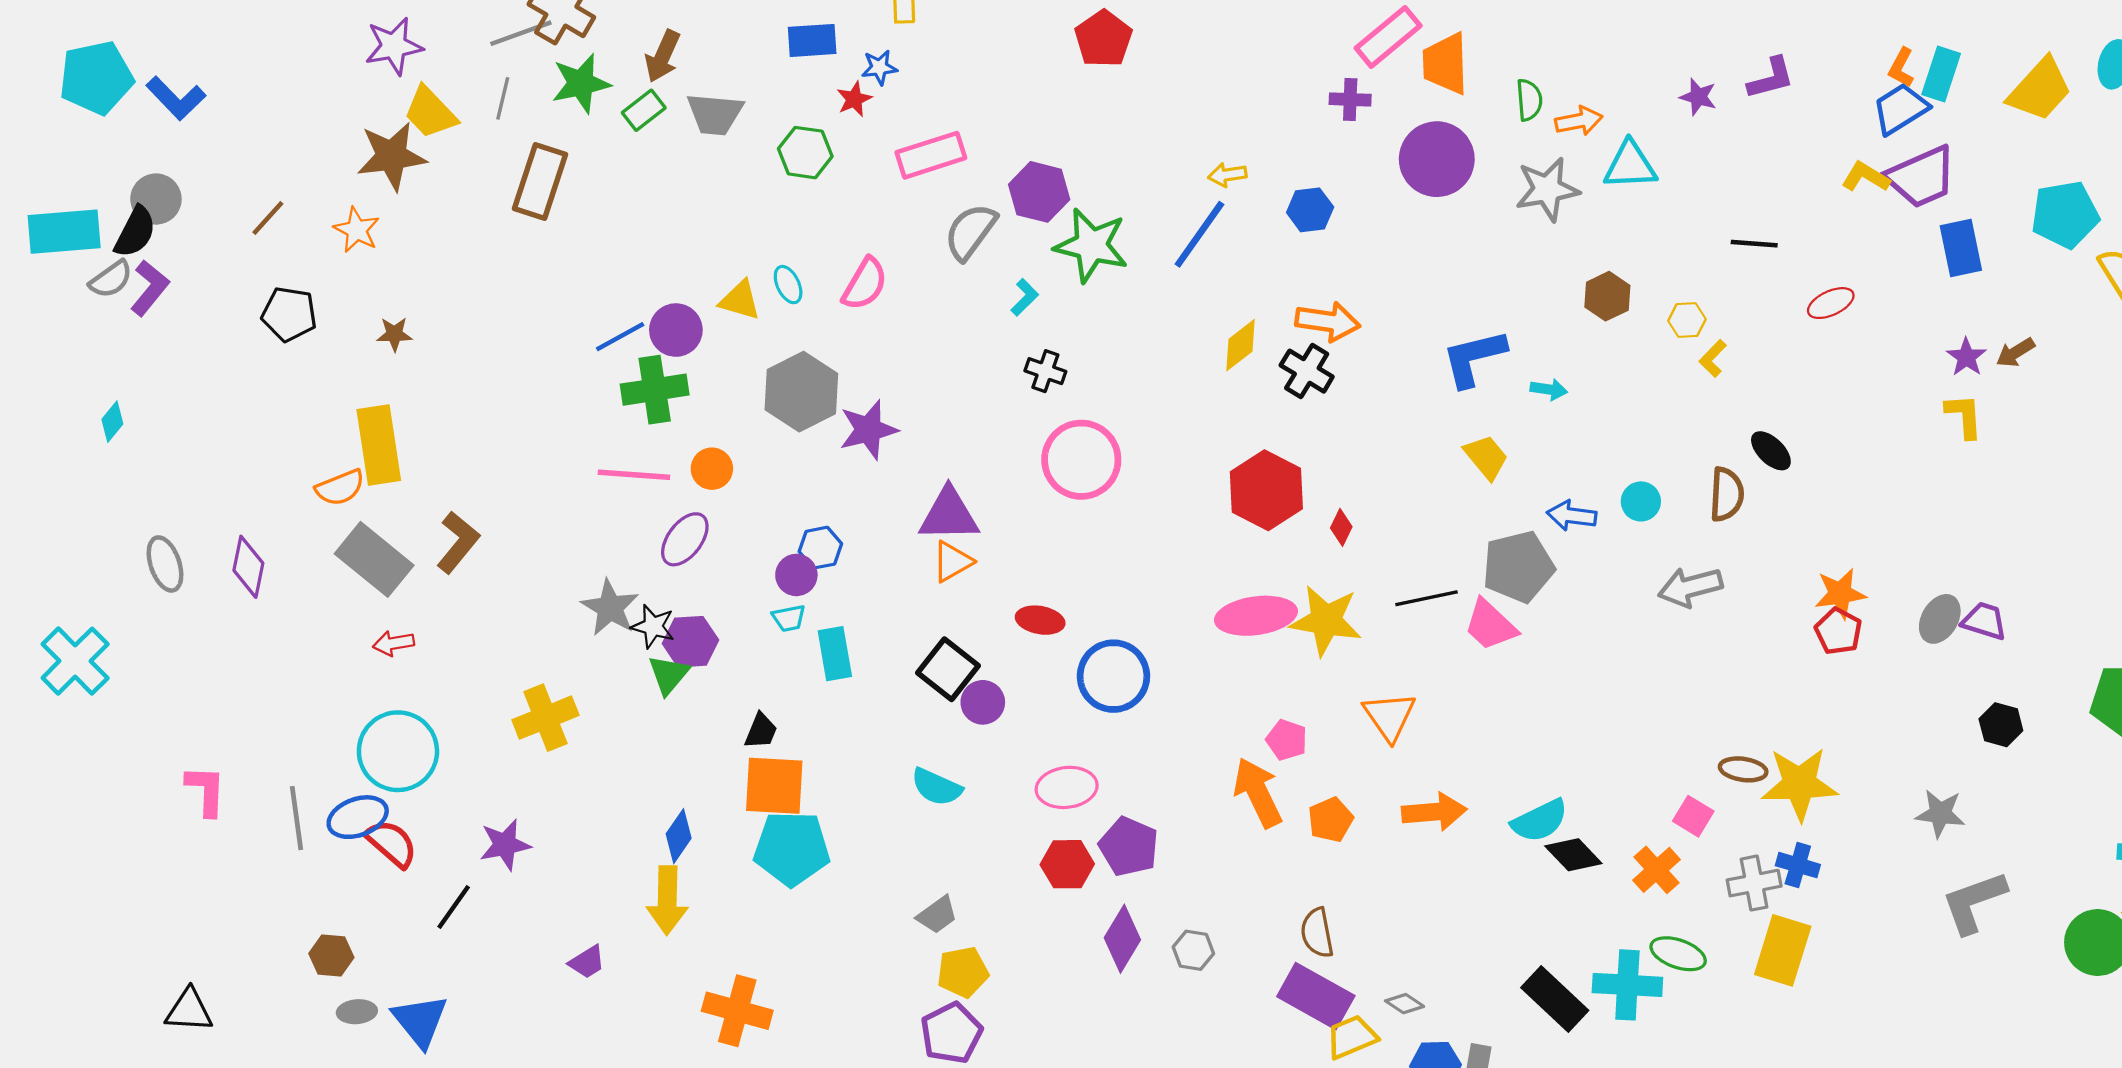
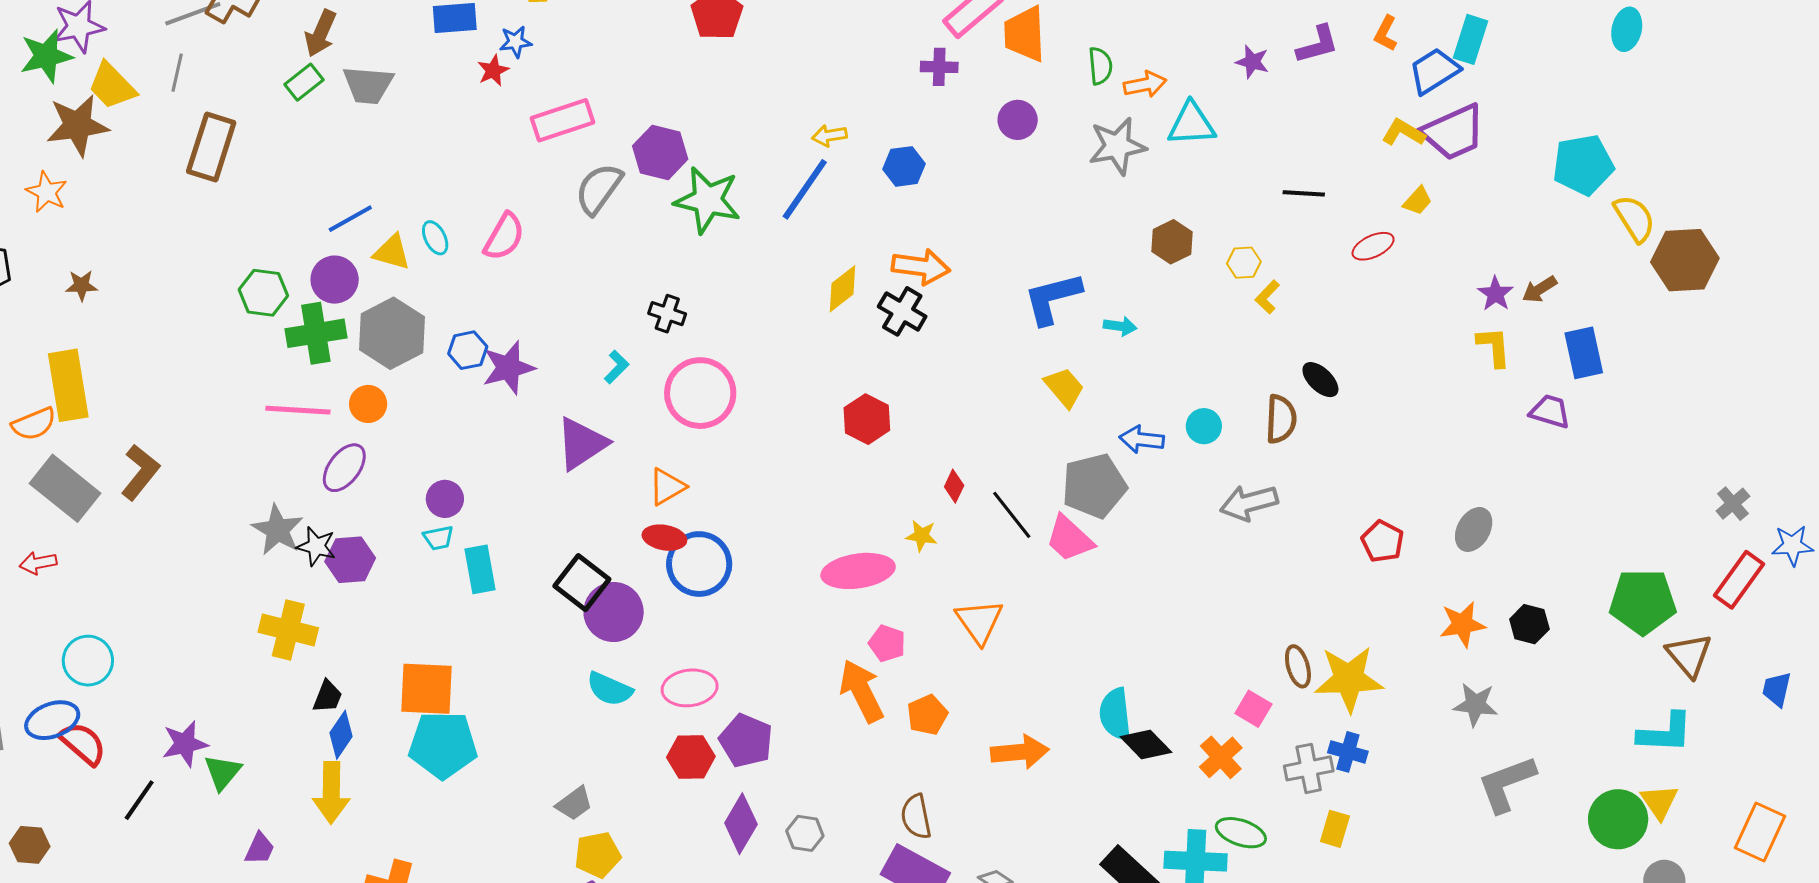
orange L-shape: (1901, 68) -> (1386, 33), moved
green star: (581, 83) -> (46, 56), moved
yellow trapezoid: (2040, 89) -> (1418, 201), moved, size x0.5
green hexagon: (805, 153) -> (263, 293), moved
purple circle: (1437, 159) -> (1018, 120), size x0.6
blue rectangle: (1961, 248) -> (1584, 353), moved
cyan L-shape: (1025, 297) -> (617, 367), moved
blue line: (620, 337) -> (350, 219), moved
gray hexagon: (801, 392) -> (392, 333), moved
red hexagon: (1266, 490) -> (867, 419), size x0.7
purple triangle: (949, 515) -> (582, 444), turned -32
red diamond: (1341, 527) -> (954, 486), moved
blue hexagon: (820, 548) -> (468, 350), moved
orange triangle: (952, 562) -> (667, 487), moved
orange star: (1840, 593) -> (1462, 624), moved
black line: (1426, 598) -> (1012, 515), turned 64
pink ellipse: (1256, 616) -> (858, 571), moved
yellow star: (1326, 621) -> (921, 536), size x0.5
purple trapezoid: (1984, 621) -> (1550, 411), moved
red arrow: (394, 643) -> (38, 563), moved
green triangle: (669, 675) -> (223, 772), moved
blue circle: (1113, 676) -> (699, 564), moved
purple circle: (983, 702) -> (614, 612), size x1.5
yellow cross: (545, 718) -> (288, 630), moved, turned 36
black trapezoid: (761, 731) -> (327, 696), moved
cyan circle: (398, 751) -> (88, 661), size x0.7
brown ellipse: (1743, 769) -> (1298, 666), turned 66
cyan semicircle: (937, 787) -> (610, 689), moved
orange arrow: (1434, 812) -> (1020, 752), moved
cyan semicircle: (1540, 821) -> (1115, 714), turned 110
yellow rectangle: (1783, 950) -> (1335, 829), size x0.6
purple trapezoid: (587, 962) -> (260, 849), turned -33

